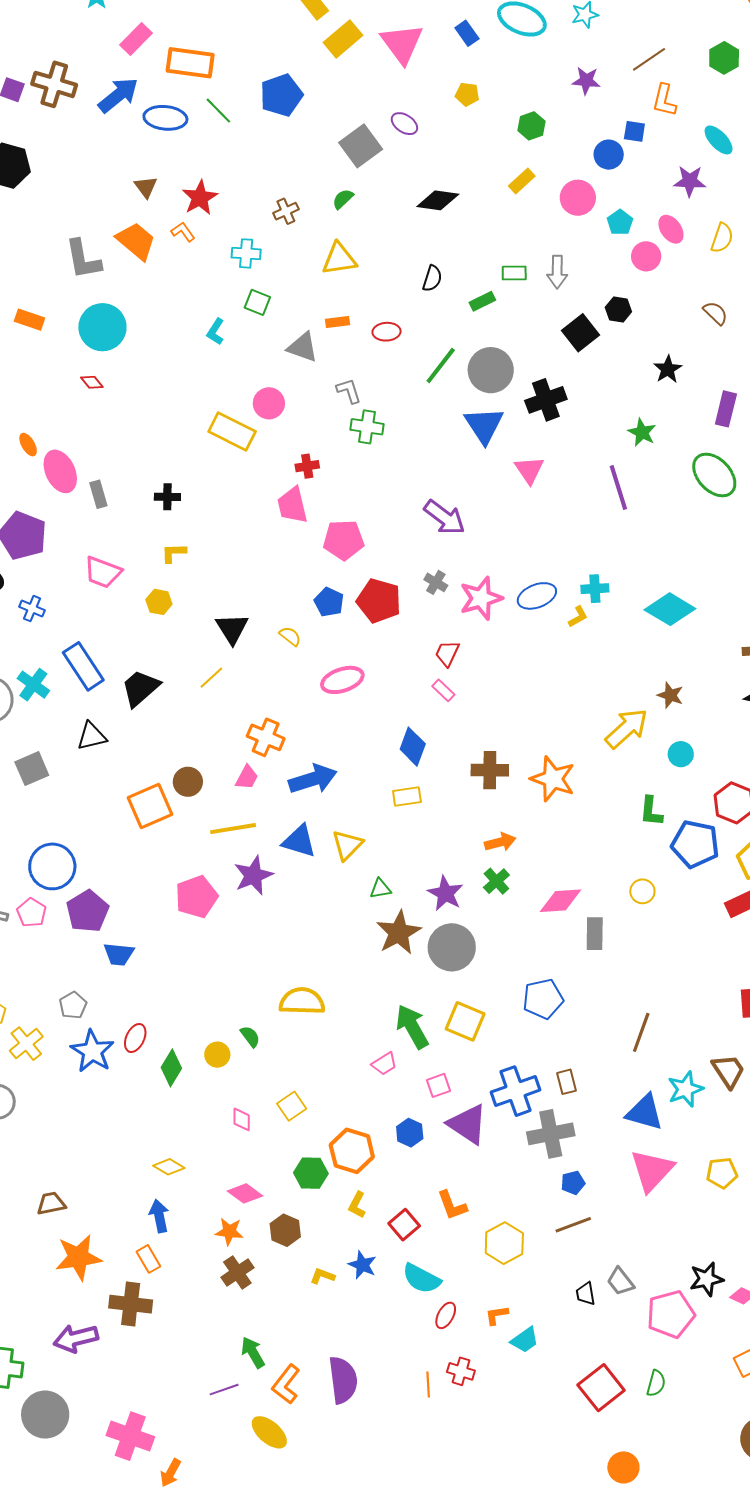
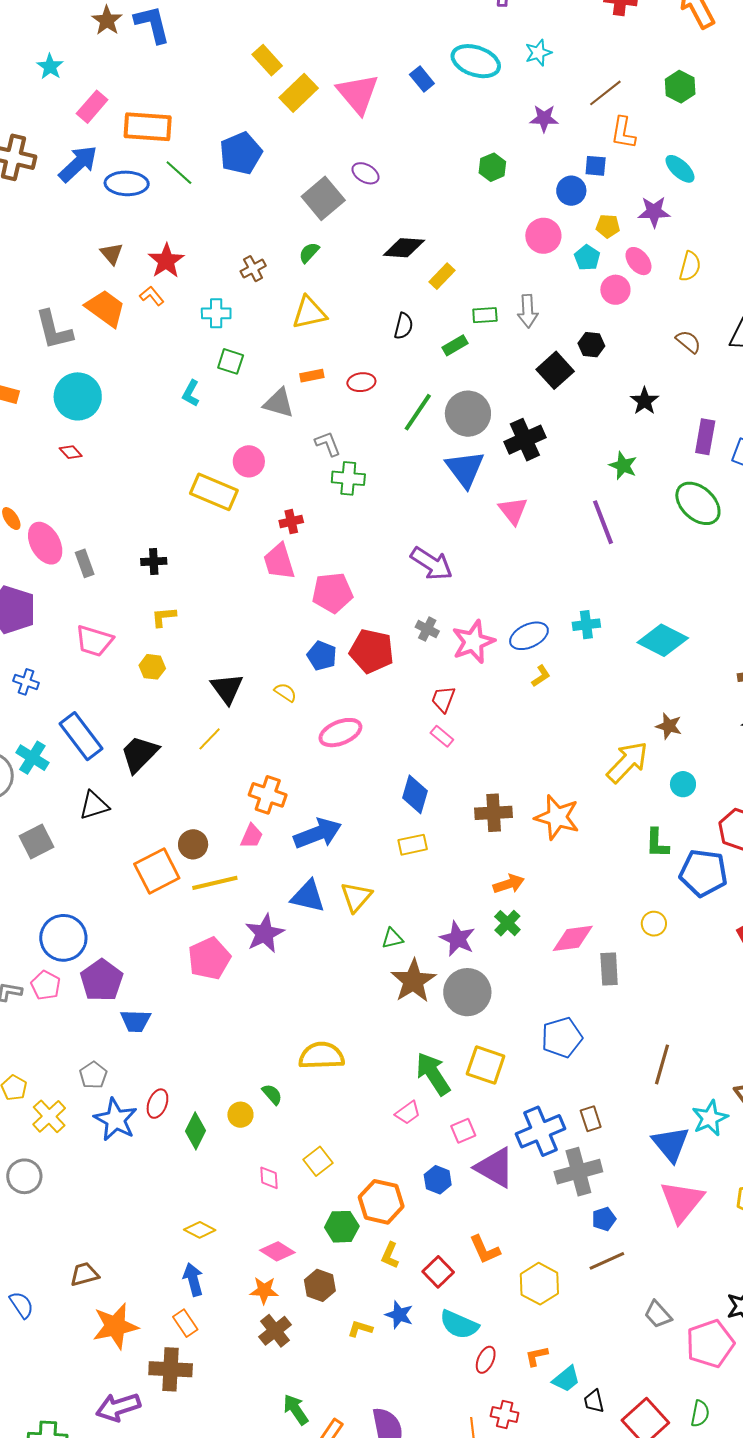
yellow pentagon: (467, 94) -> (608, 226), moved
yellow rectangle: (522, 181) -> (442, 276), moved
yellow L-shape: (578, 617) -> (541, 676), moved
yellow line: (233, 829) -> (215, 883), moved
blue triangle: (645, 1112) -> (671, 1144), turned 39
black trapezoid: (586, 1294) -> (594, 1401), moved

